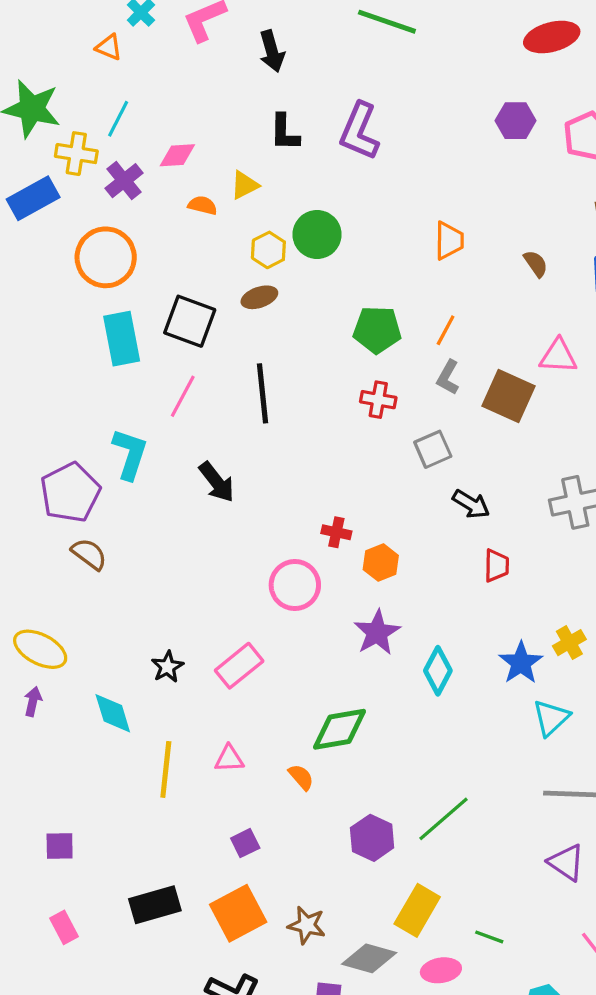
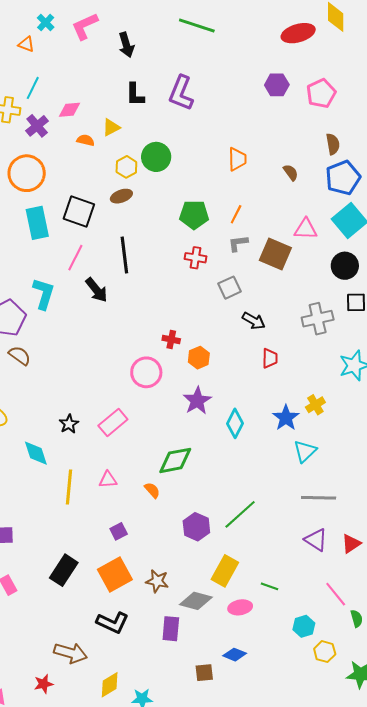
gray L-shape: (448, 377) -> (238, 243), turned 55
black arrow: (217, 482) -> (97, 290), moved
black rectangle: (155, 905) -> (64, 570), turned -40

